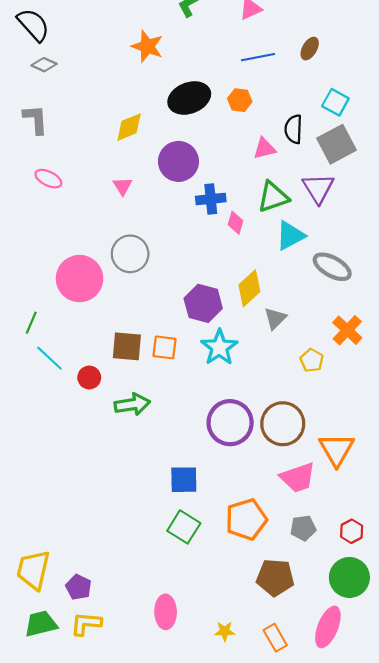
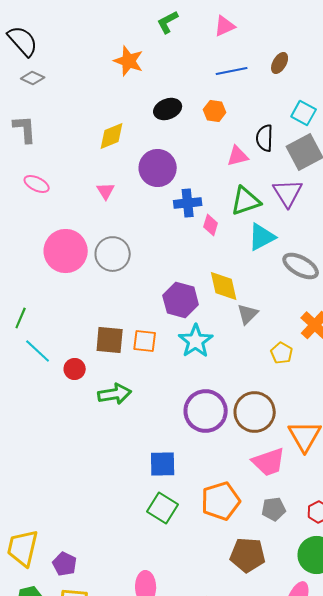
black ellipse: (189, 98) -> (168, 109), size x0.7
pink circle: (80, 279) -> (66, 251), moved
yellow diamond: (249, 288) -> (224, 286), turned -60

